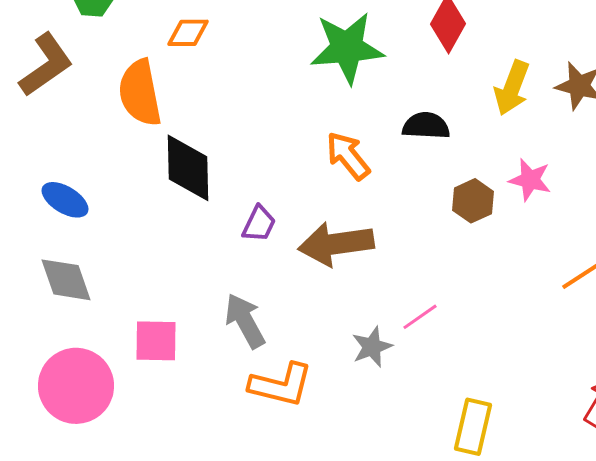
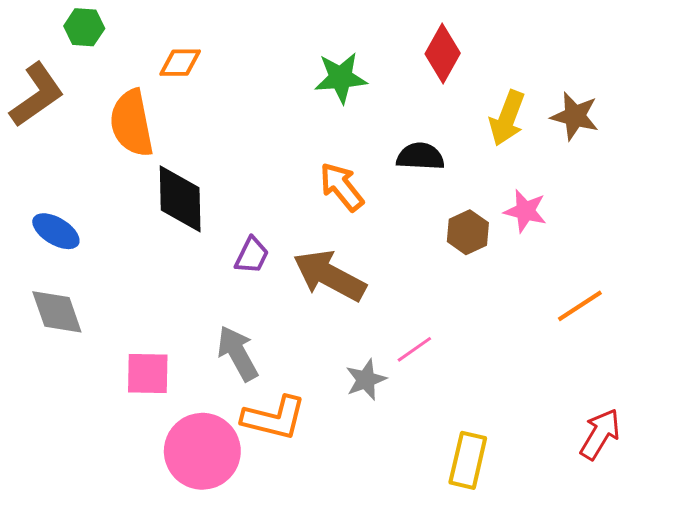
green star: (347, 48) -> (341, 78), size x0.7
brown arrow: (336, 244) -> (330, 276), turned 36
pink circle: (76, 386) -> (202, 451), moved

